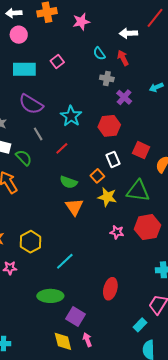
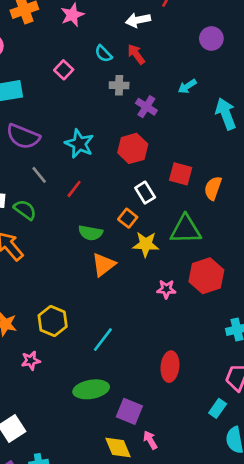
pink square: (57, 61) -> (64, 70), moved
orange triangle: (74, 207) -> (103, 265), turned 36

